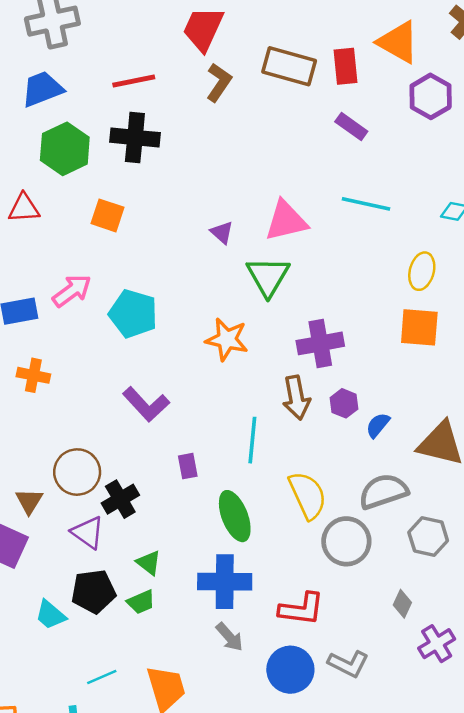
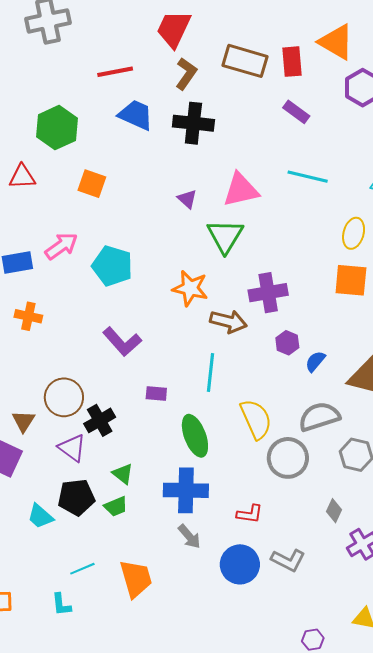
blue trapezoid: (42, 89) -> (136, 115), moved, turned 45
black cross: (135, 137) -> (193, 123), moved
brown arrow: (296, 398) -> (228, 321), moved, turned -66
purple rectangle: (188, 466) -> (156, 394), turned -75
red L-shape: (301, 609) -> (250, 514), size x0.7

